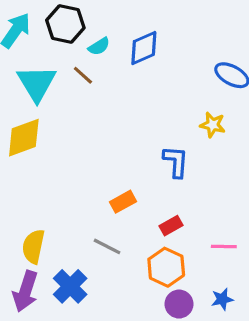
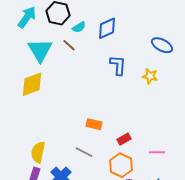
blue L-shape: (176, 162) -> (118, 65), moved
orange rectangle: (123, 202) -> (94, 124), turned 42

